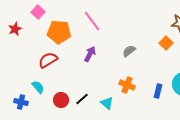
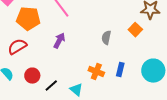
gray semicircle: (129, 51) -> (106, 38), moved, turned -40
blue rectangle: (158, 91) -> (120, 70), moved
red circle: (61, 100) -> (32, 76), moved

